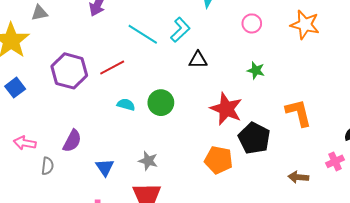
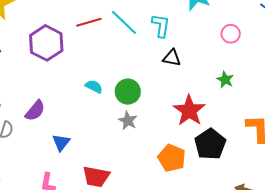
cyan L-shape: (180, 30) -> (161, 26), turned -50
red line: (112, 68) -> (89, 22), moved
gray star: (148, 161) -> (128, 121), moved

